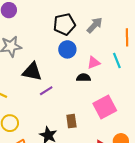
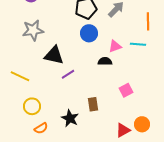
cyan line: (117, 61) -> (138, 44), turned -63
pink square: (105, 107) -> (126, 90), size x0.6

